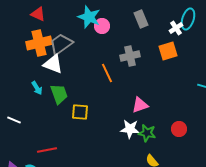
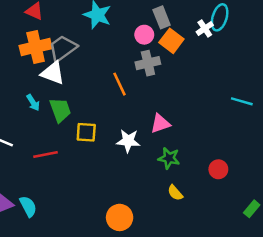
pink circle: (102, 26) -> (144, 35), moved
orange square: (168, 51) -> (171, 41), moved, turned -36
white star: (130, 129) -> (128, 141), moved
red circle: (179, 129) -> (218, 169), moved
red line: (47, 150) -> (45, 154), moved

